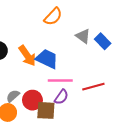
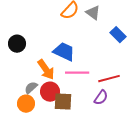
gray triangle: (83, 36) -> (93, 13), moved
orange arrow: (27, 56) -> (46, 70), moved
purple semicircle: (61, 97) -> (101, 98), moved

